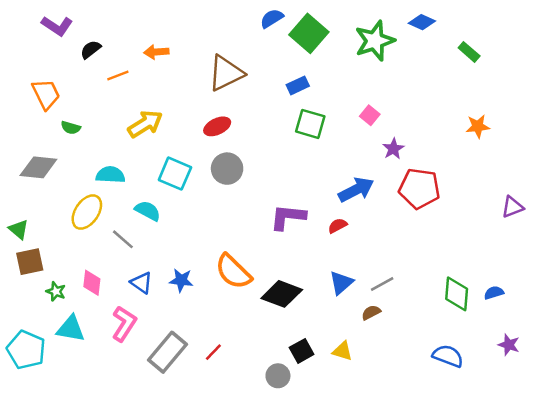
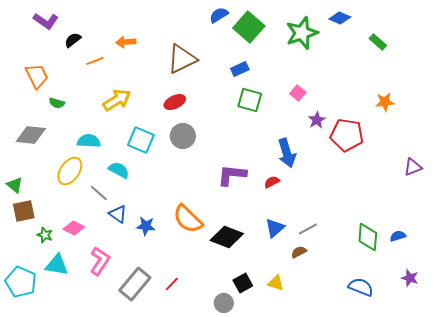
red pentagon: (419, 188) -> (347, 135), moved
blue arrow: (356, 190) -> (287, 153), turned 100
pink diamond: (92, 283) -> (74, 228), turned -70
blue triangle: (141, 283) -> (118, 214), moved

